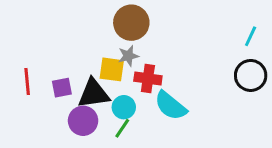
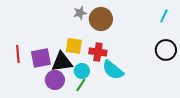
brown circle: (131, 23) -> (101, 19), moved
cyan line: (251, 36) -> (164, 16), moved
gray star: (128, 56) -> (80, 13), moved
purple square: (62, 88) -> (41, 58), size x1.5

